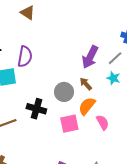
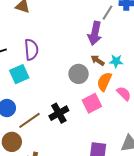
gray line: (115, 58) -> (108, 13), moved
cyan star: (113, 78) -> (116, 61), moved
black cross: (36, 109) -> (59, 113), moved, turned -30

